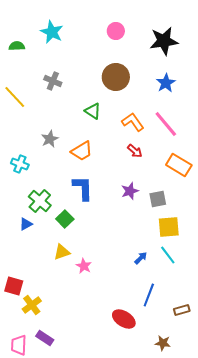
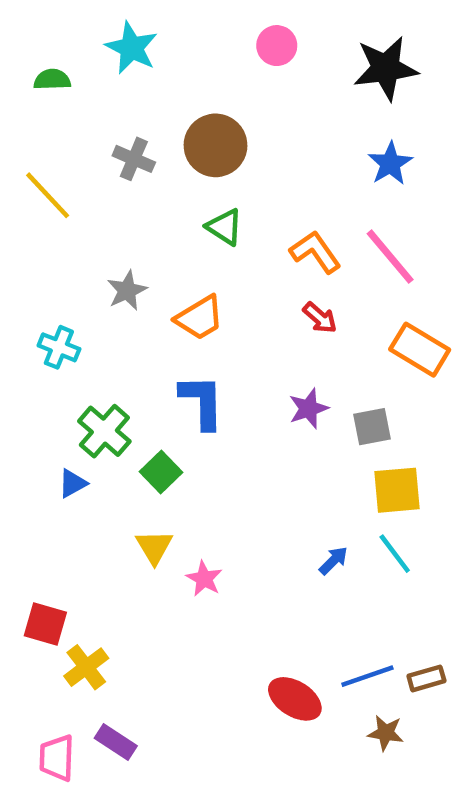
brown circle: (116, 77) -> (215, 145), moved
yellow triangle: (62, 252) -> (154, 547), turned -42
blue line: (149, 295) -> (367, 676), moved, turned 50
brown star: (163, 343) -> (386, 733), moved

